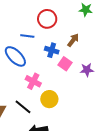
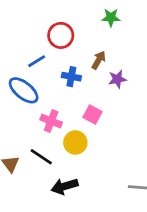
blue line: (27, 36) -> (37, 61), turned -32
pink square: (65, 64) -> (93, 114), moved
purple star: (87, 70) -> (117, 79), moved

